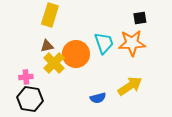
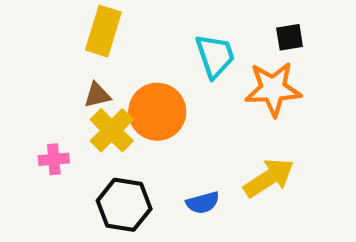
cyan trapezoid: (104, 43) -> (215, 56), moved
black hexagon: (30, 99) -> (124, 205), moved

